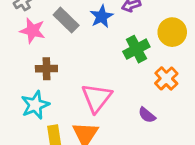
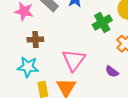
cyan star: (35, 105) -> (28, 67), turned 30

